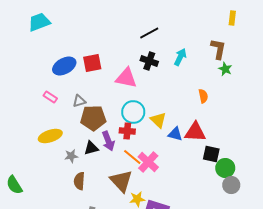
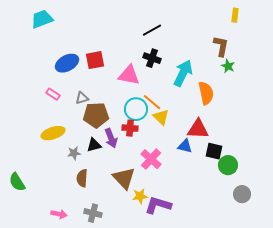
cyan arrow: (180, 57) -> (183, 73), moved, size x1.5
orange semicircle: (203, 96) -> (206, 93), size x1.6
blue triangle: (175, 134) -> (185, 146), moved
orange line: (132, 157) -> (152, 102), moved
gray circle: (231, 185) -> (242, 194), moved

